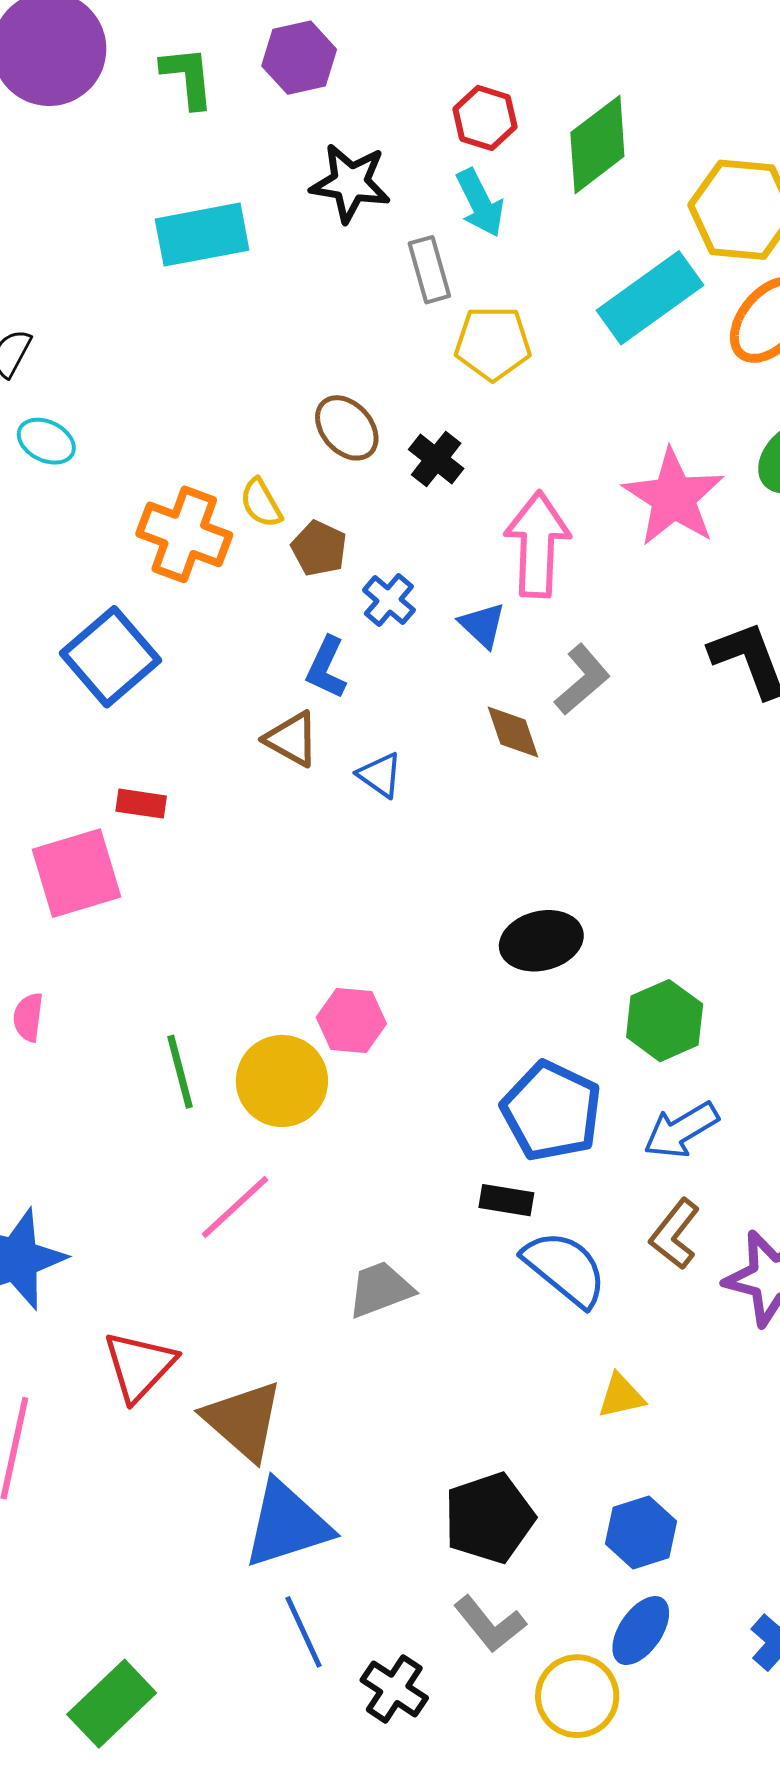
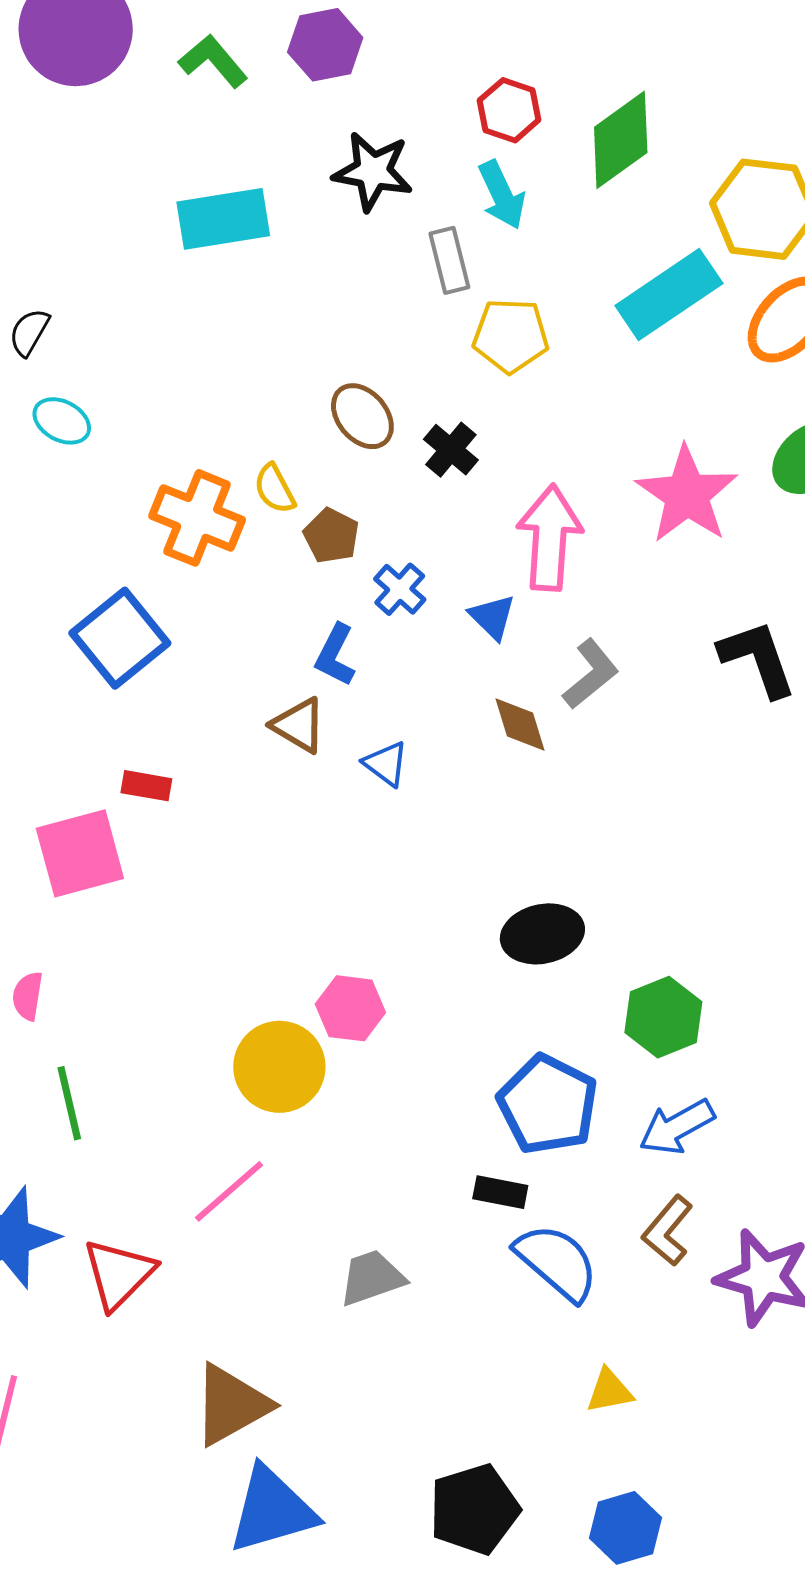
green L-shape: (188, 77) -> (213, 61), turned -36
green line: (180, 1072) -> (69, 1103), moved
red triangle: (139, 1366) -> (119, 1274), moved
brown triangle: (243, 1420) -> (231, 1405), turned 48

